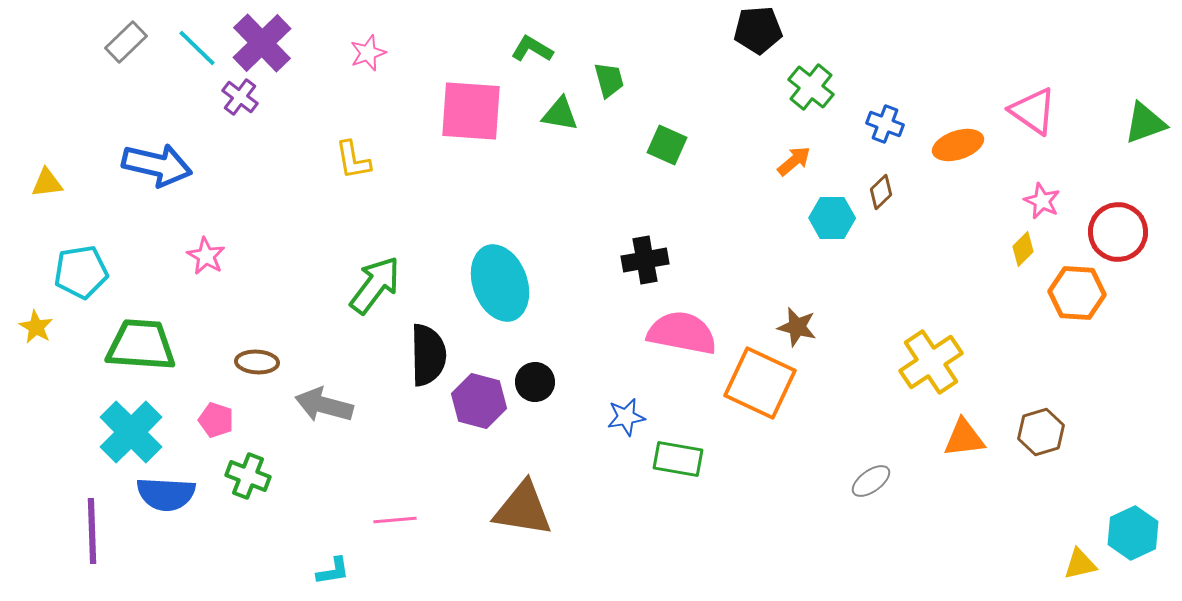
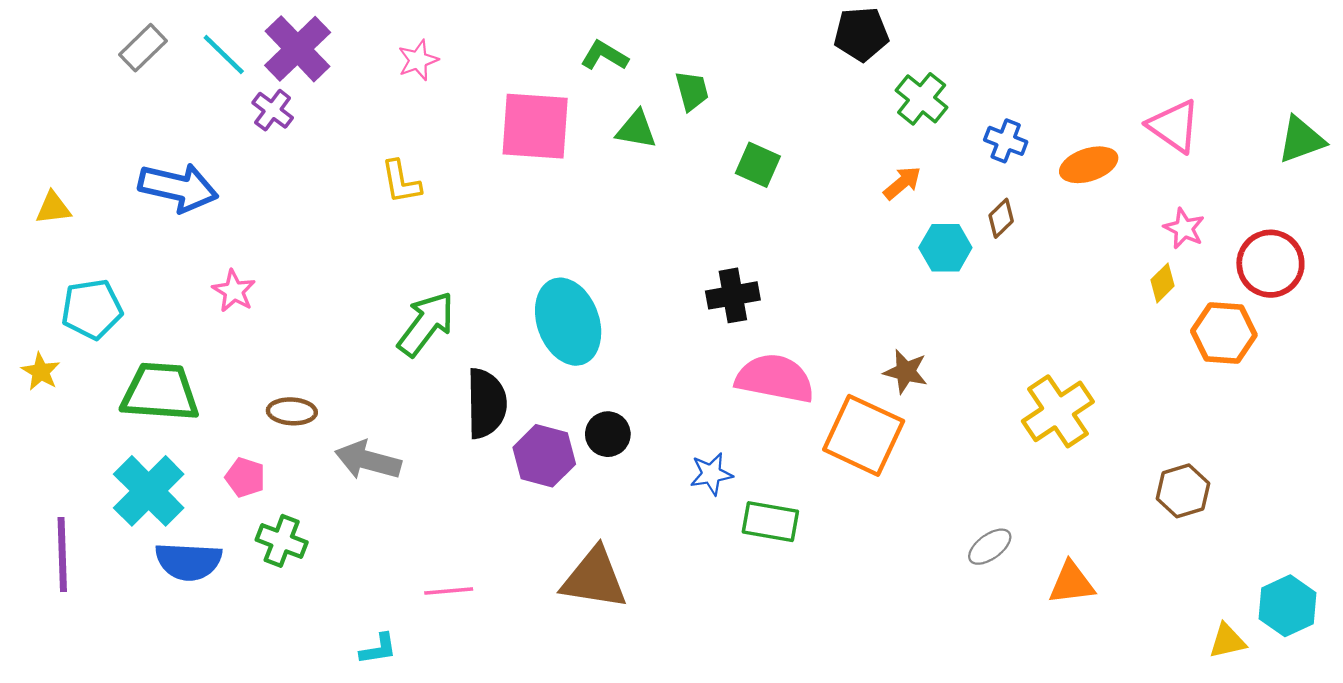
orange triangle: (964, 438) -> (1072, 583), moved
purple line: (92, 531) -> (62, 555), moved

